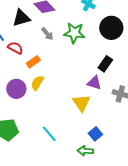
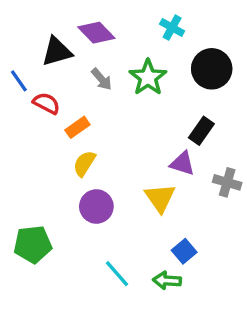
green star: (74, 33) -> (148, 77), turned 30
purple circle: (16, 89) -> (96, 206), moved
cyan line: (49, 134) -> (117, 274), moved

